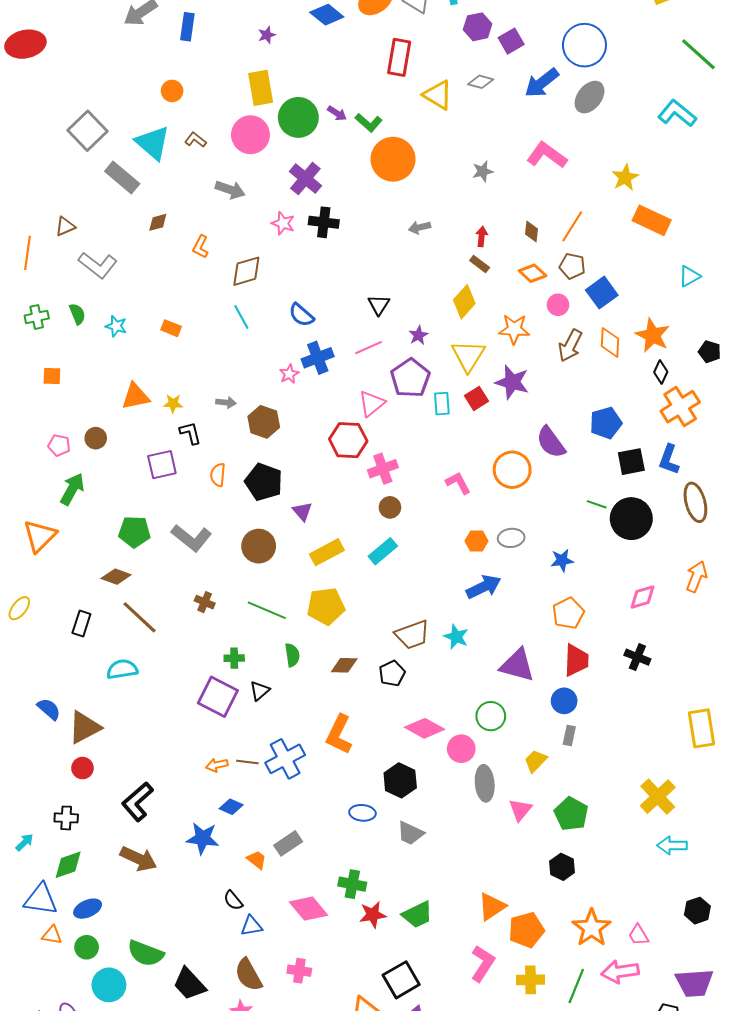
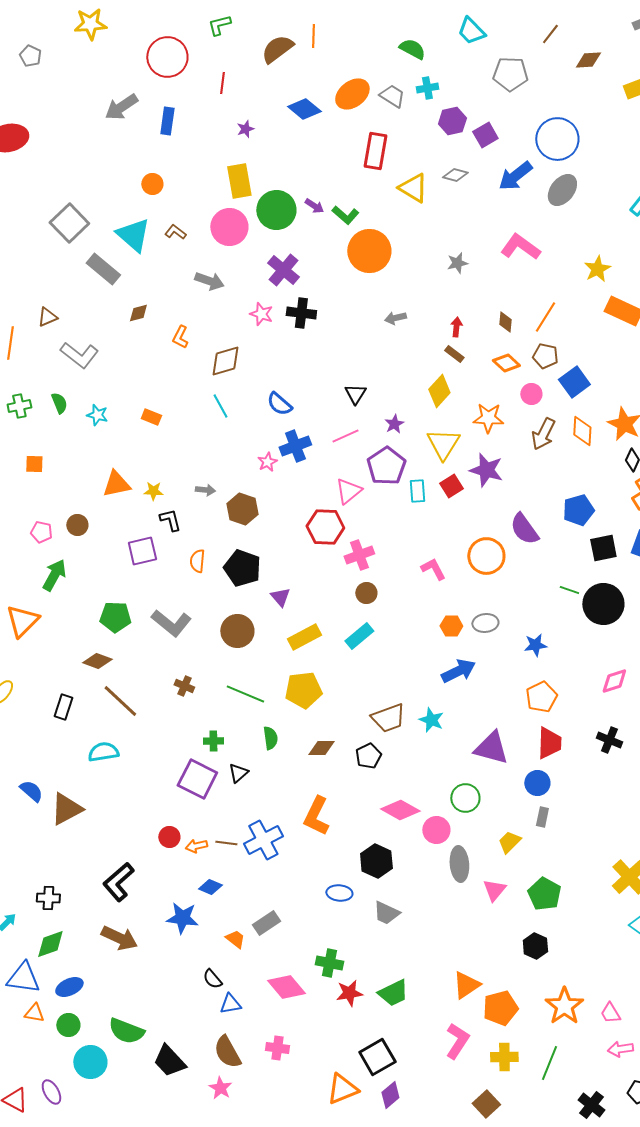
red circle: (82, 768) -> (169, 837), moved
pink arrow: (620, 972) -> (620, 1049), moved, size x0.7

